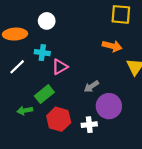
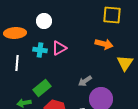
white line: (17, 67) -> (17, 63), turned -42
pink triangle: (60, 67) -> (59, 48), moved

